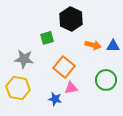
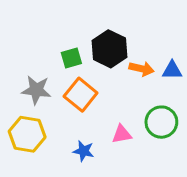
black hexagon: (71, 19) -> (110, 49), moved
orange square: (64, 67) -> (81, 95), moved
pink triangle: (71, 88) -> (122, 134), moved

